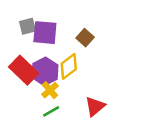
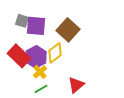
gray square: (27, 26) -> (22, 21), turned 32
brown square: (85, 38) -> (68, 30), size x1.6

